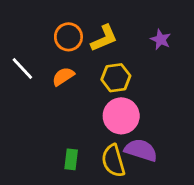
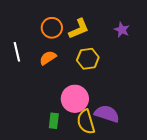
white line: (22, 68) -> (17, 52), turned 30
pink circle: (121, 116) -> (75, 99), moved

